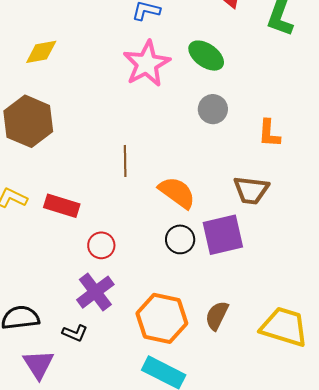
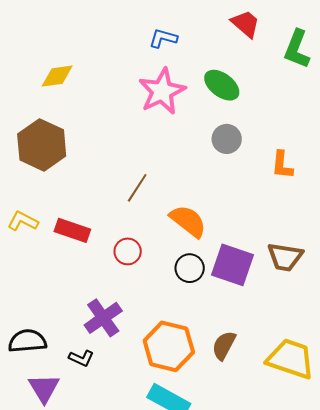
brown line: (125, 161) -> (137, 188), turned 32
brown trapezoid: (251, 190) -> (285, 257), moved
purple square: (223, 235) -> (232, 265), turned 30
red circle: (101, 245) -> (128, 251), moved

